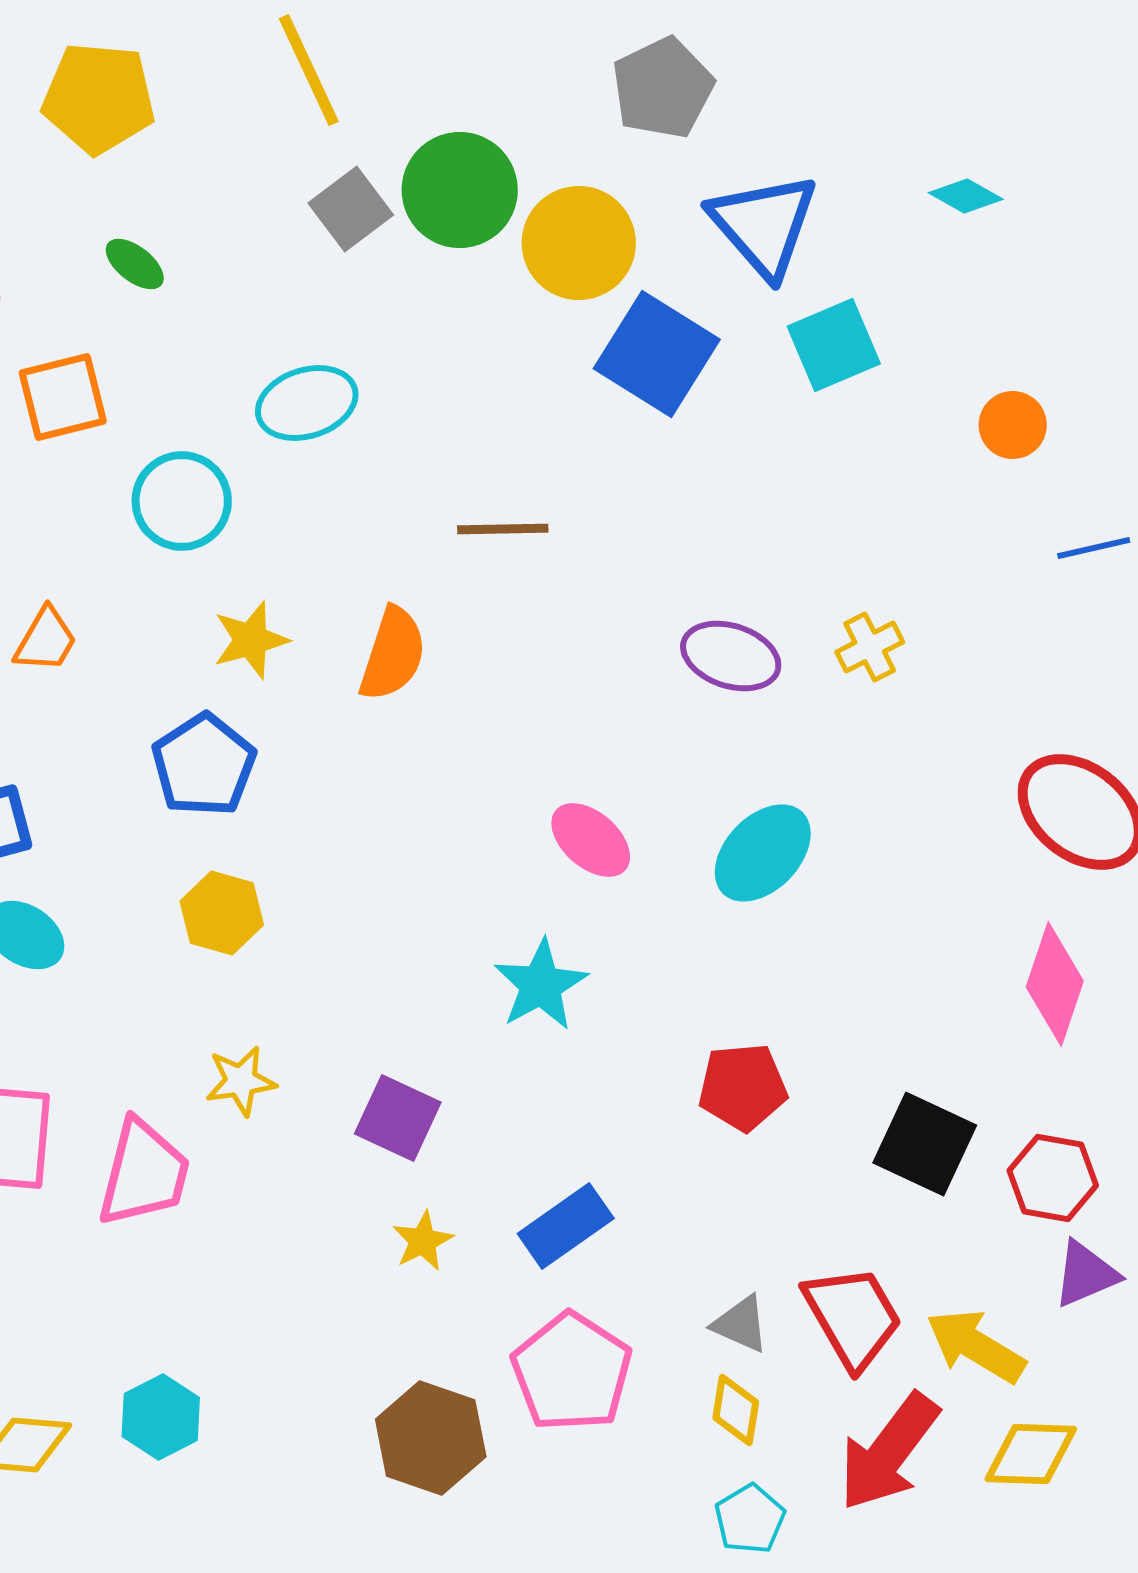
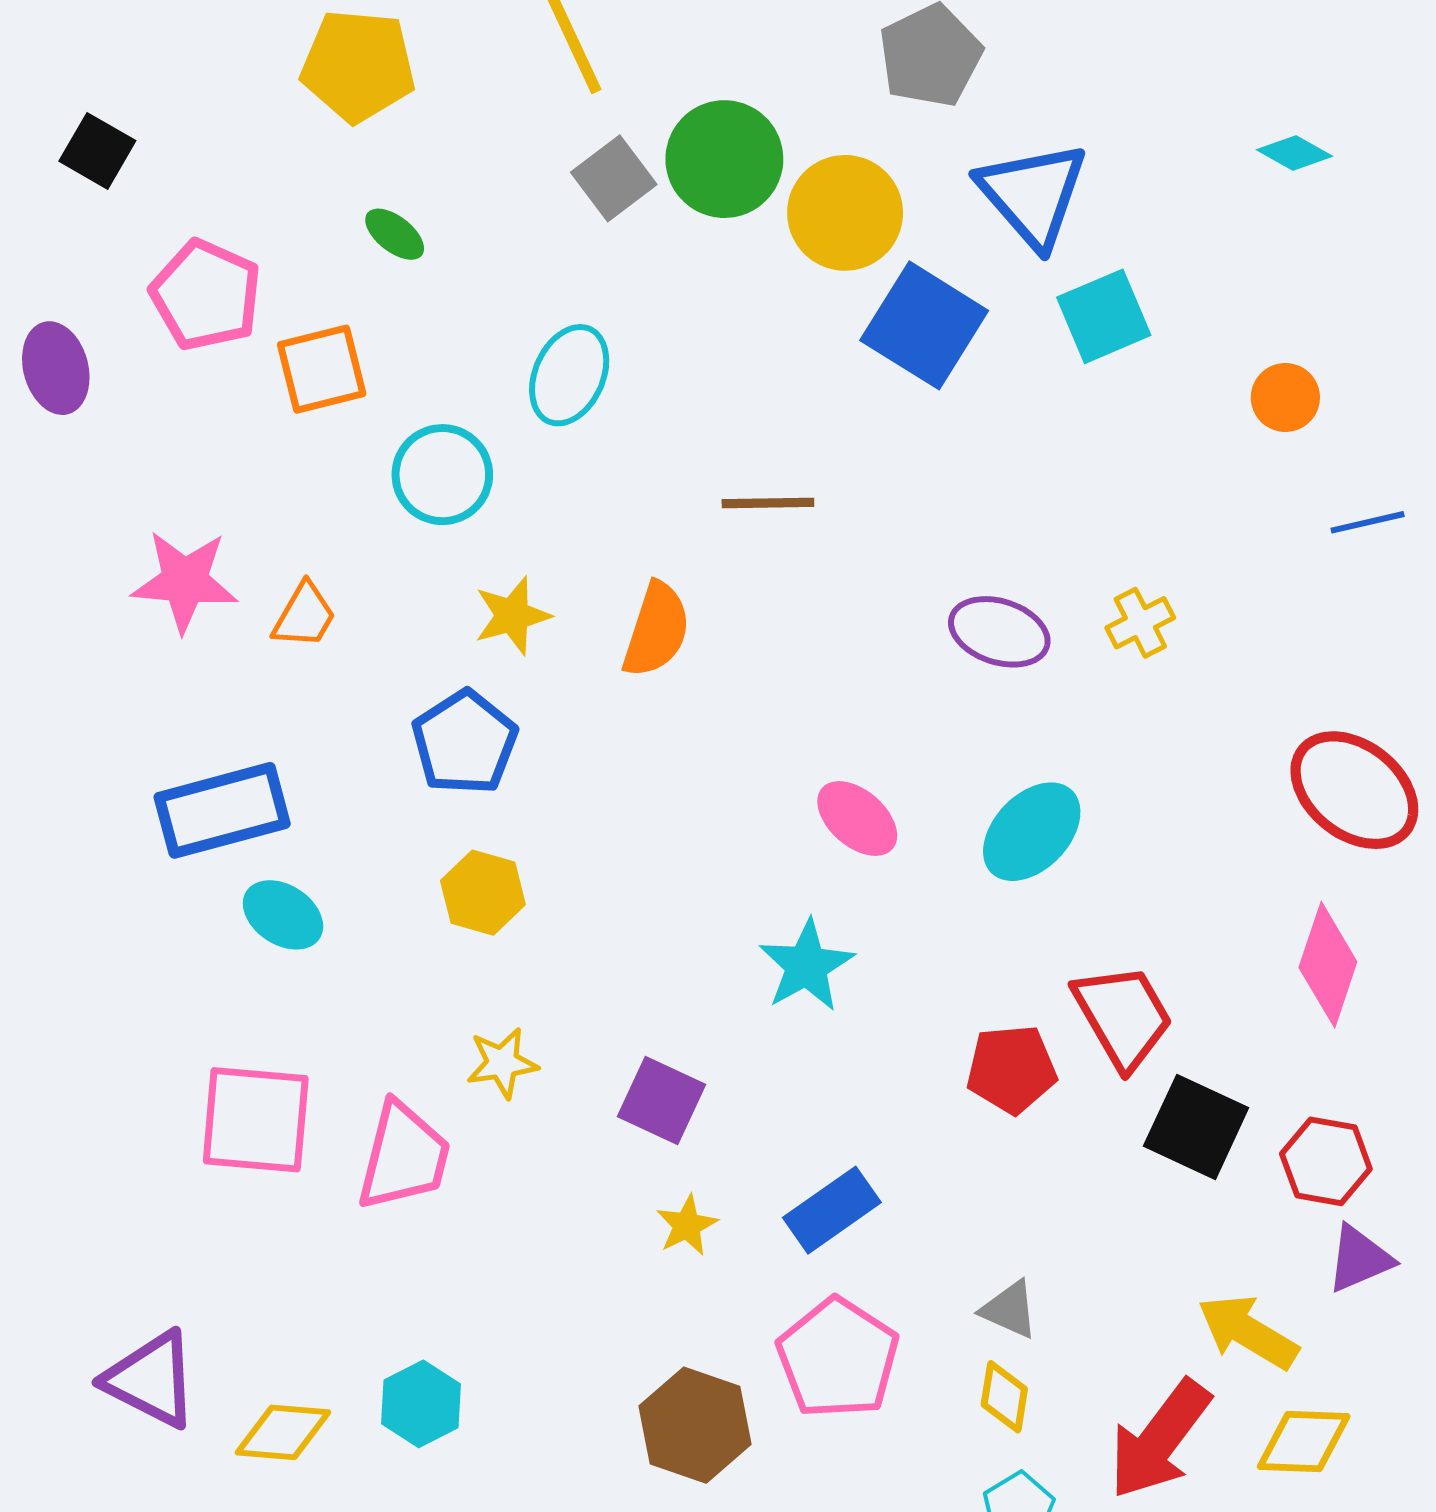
cyan diamond: (966, 196) -> (1294, 153), moved
cyan ellipse: (307, 403) -> (569, 375), turned -48
red trapezoid: (853, 1317) -> (1123, 1016), moved

